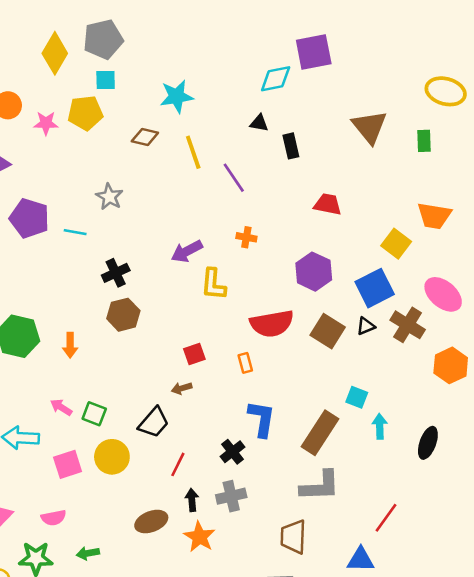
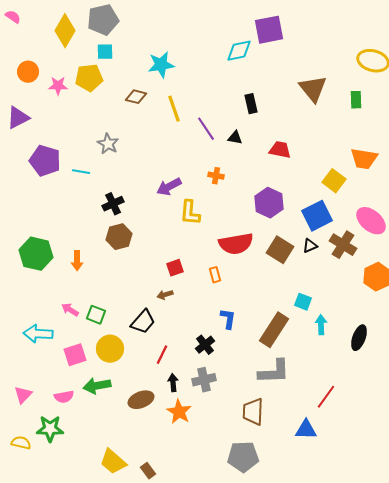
black triangle: (259, 123) -> (235, 138), moved
blue L-shape: (262, 419) -> (228, 319), size x0.7
green arrow: (88, 553) -> (97, 386), moved, size x1.5

